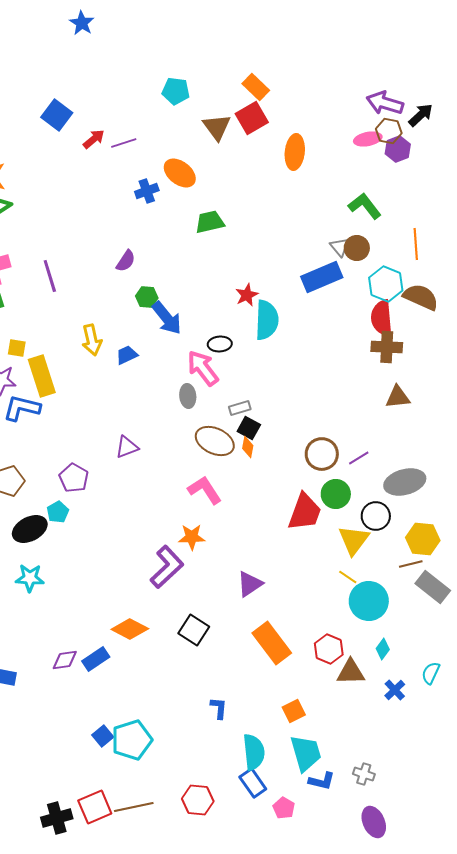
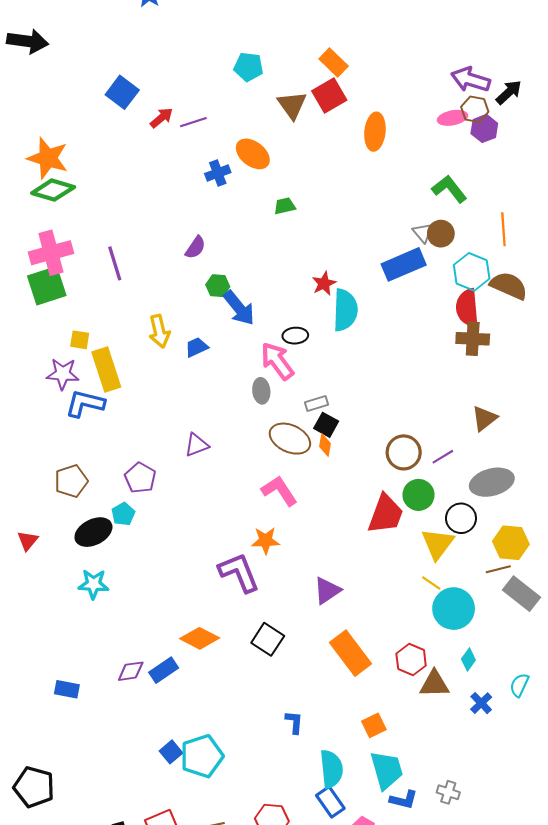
green trapezoid: (210, 222) -> (285, 206), size x0.7
brown triangle: (398, 397) -> (484, 418), moved, turned -32
purple L-shape: (167, 567) -> (239, 572), turned -69

